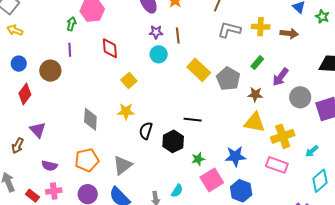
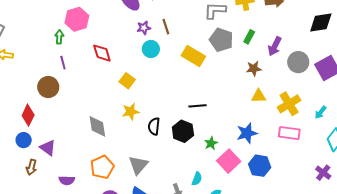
blue circle: (19, 64) -> (24, 140), moved
gray pentagon: (228, 79) -> (221, 40), moved
yellow triangle: (255, 122) -> (259, 96), size x0.7

